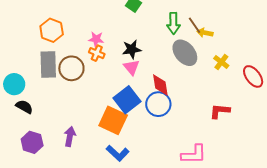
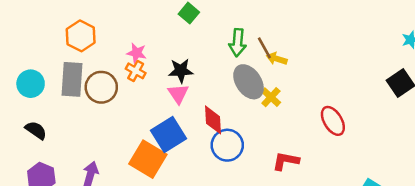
yellow cross: (221, 62) -> (271, 97), moved
cyan circle: (14, 84) -> (31, 84), moved
blue circle: (158, 104) -> (227, 145), moved

